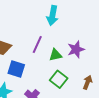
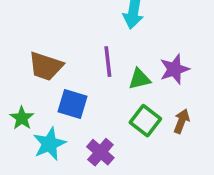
purple line: (37, 44) -> (108, 62), turned -30
brown arrow: (88, 82) -> (181, 121), moved

